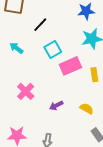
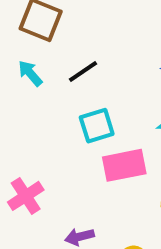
cyan arrow: (16, 48) -> (30, 73), moved

